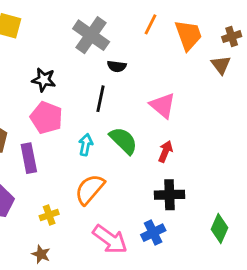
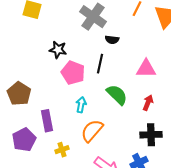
pink triangle: (163, 105) -> (146, 69), turned -40
pink pentagon: (46, 118) -> (73, 73), moved
cyan arrow: (86, 145) -> (81, 105), moved
purple rectangle: (29, 158) -> (47, 121), moved

